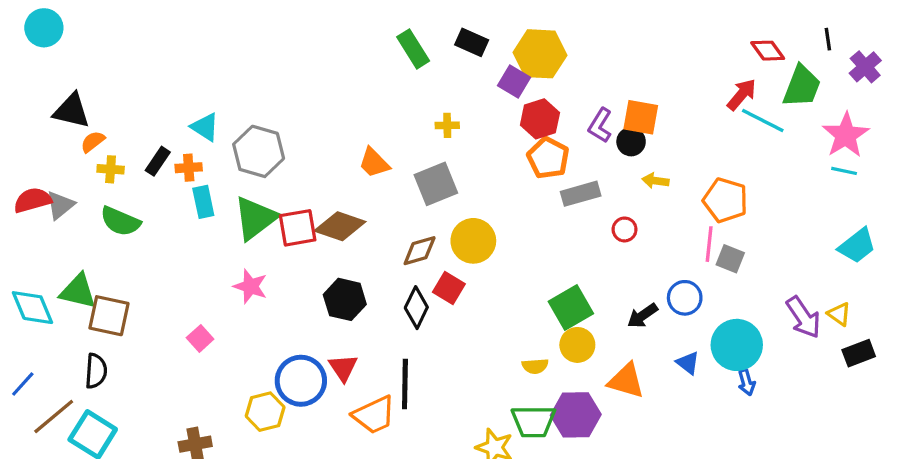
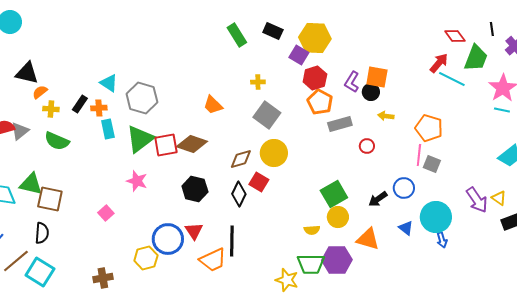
gray square: (436, 184) -> (267, 115), moved, turned -32

